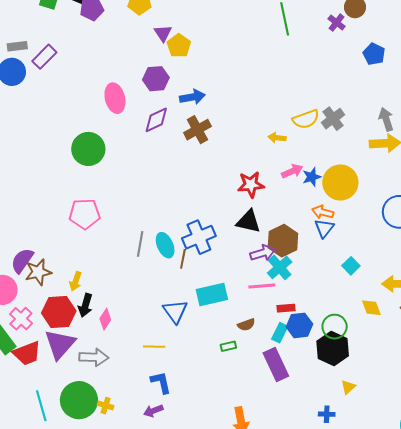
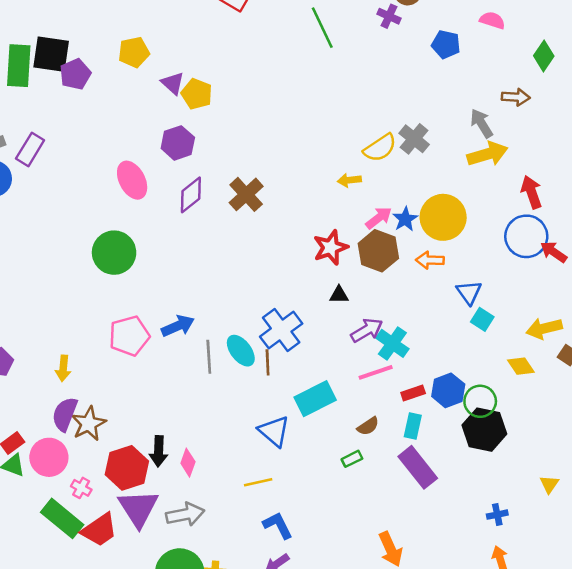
blue arrow: (192, 97) -> (178, 326), moved
black triangle: (249, 221) -> (339, 295), size x0.6
blue triangle: (324, 228) -> (469, 292), moved
brown hexagon: (283, 241) -> (378, 251), moved
yellow arrow: (76, 281) -> (63, 368), moved
pink cross: (21, 319) -> (81, 488), size x0.7
blue hexagon: (299, 325) -> (448, 390), moved
yellow triangle: (348, 387) -> (549, 484), moved

